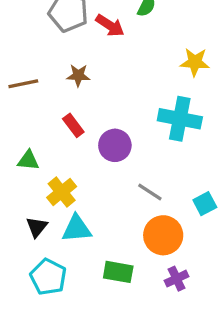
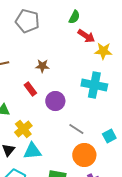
red arrow: (110, 25) -> (86, 36), moved
brown star: (78, 75) -> (42, 66), moved

